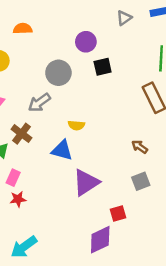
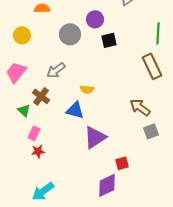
gray circle: (58, 73) -> (70, 34), moved
brown arrow: (140, 147) -> (140, 107), size x1.5
gray square: (141, 181) -> (151, 131), moved

